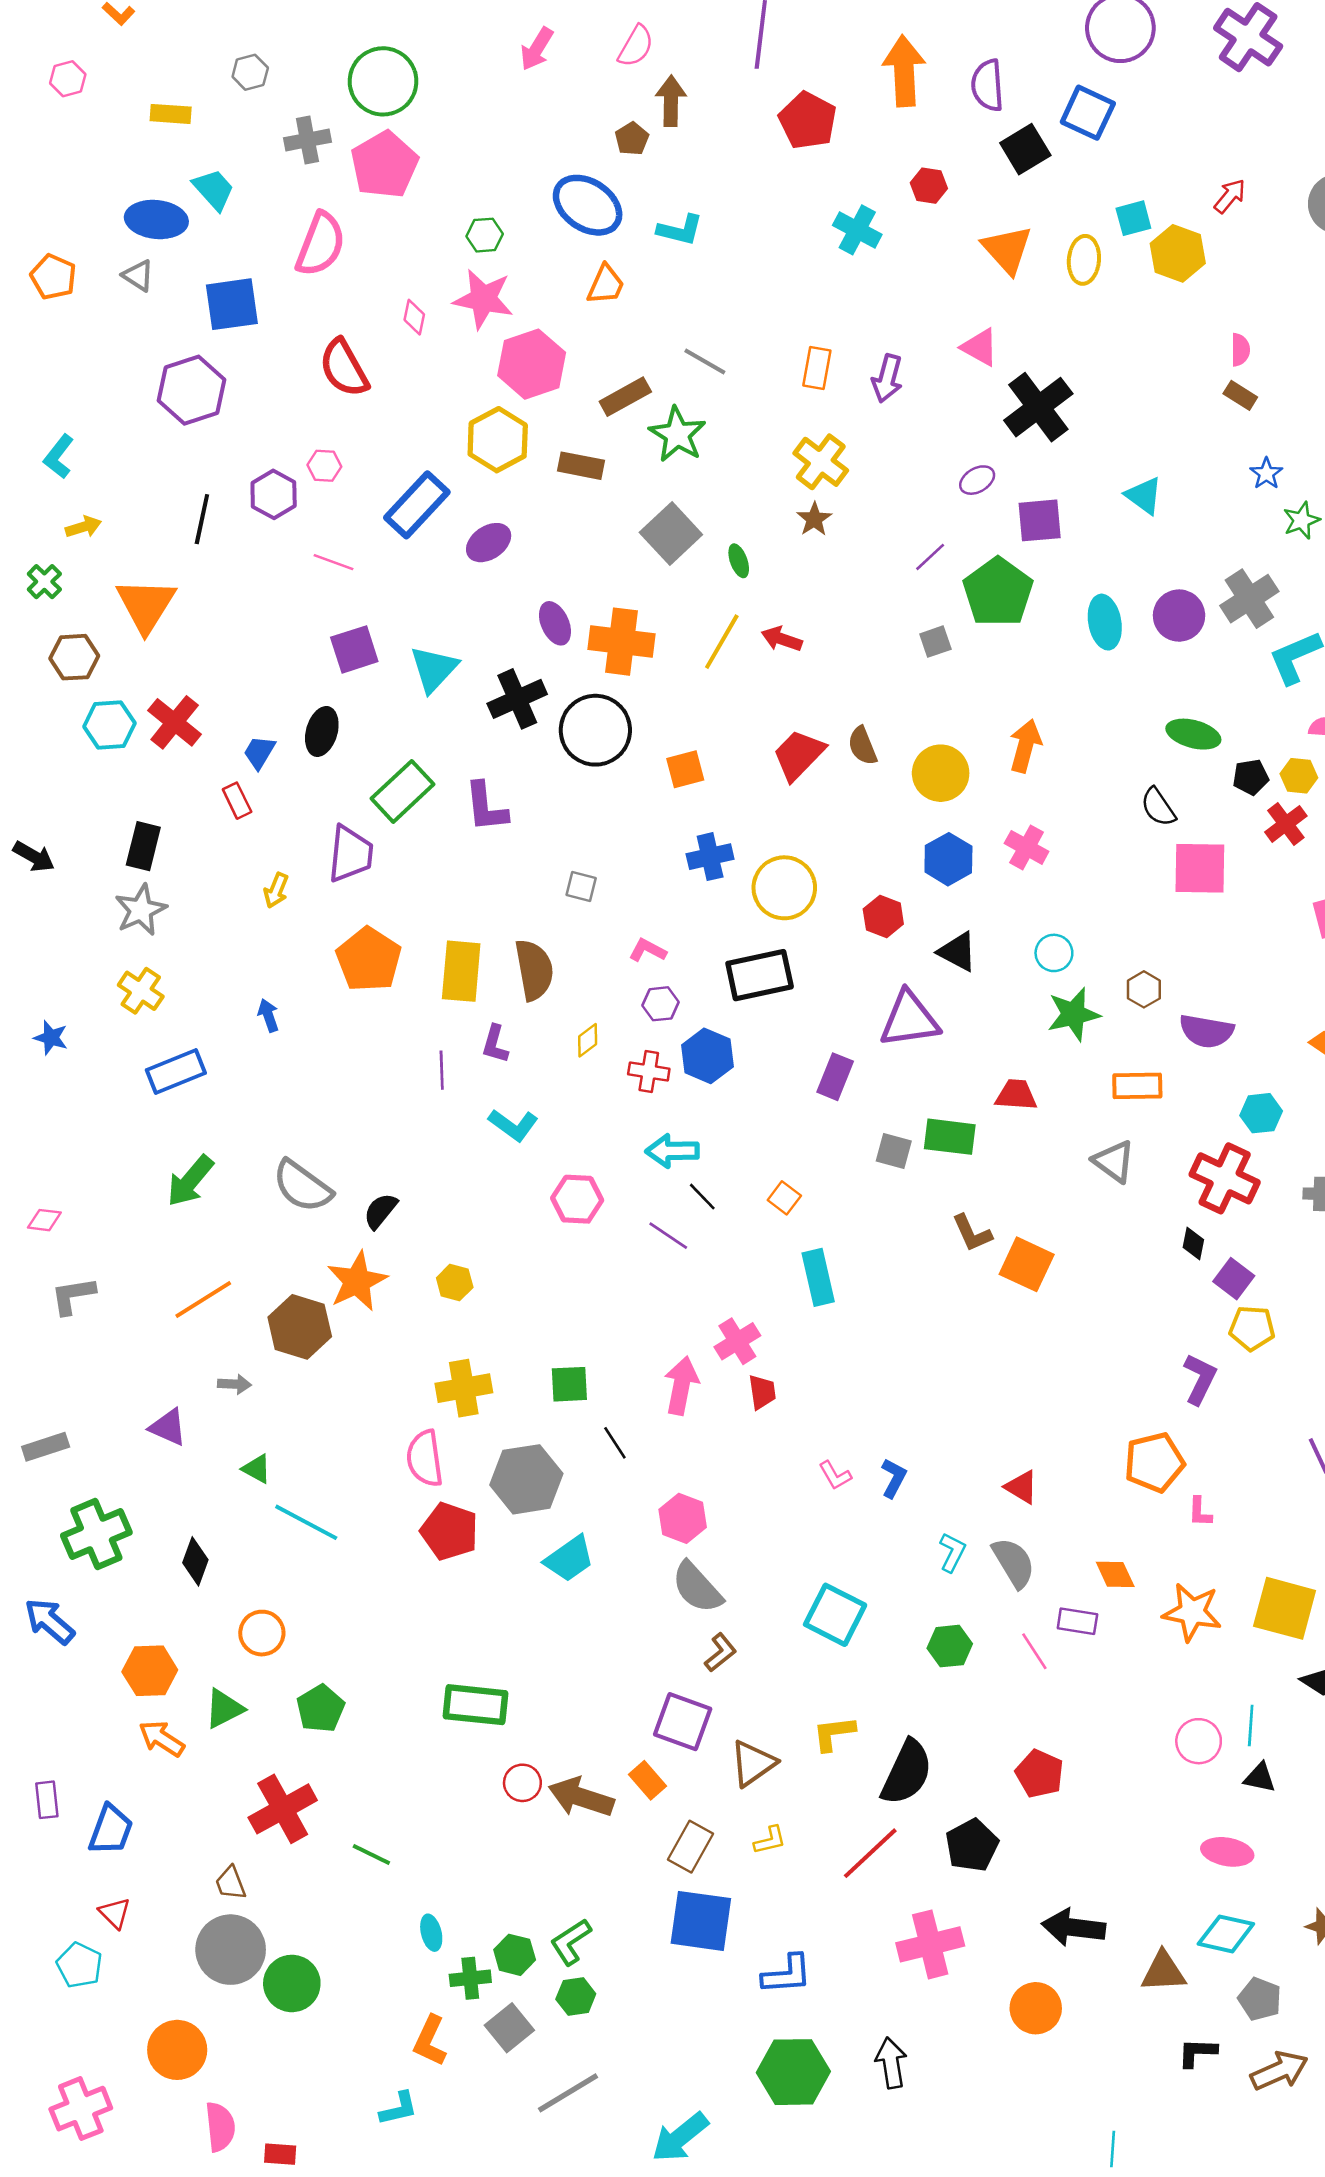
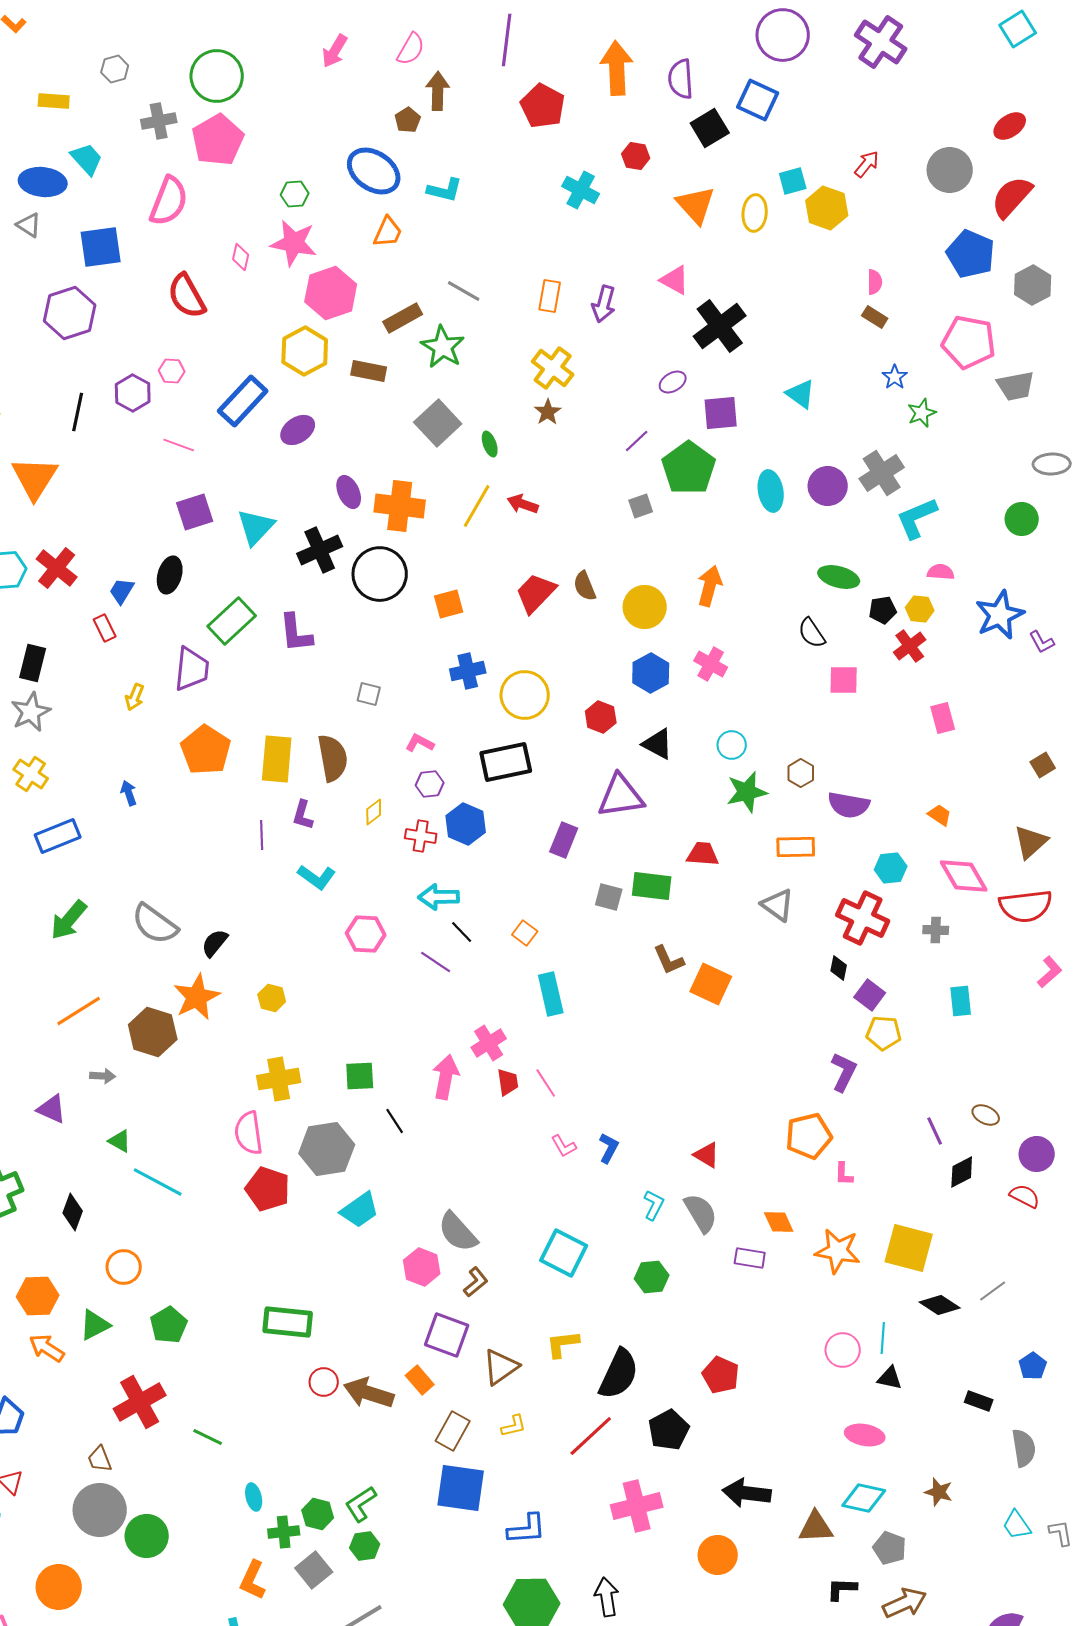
pink square: (1200, 868) -> (844, 680), size x0.7
pink hexagon: (683, 1518) -> (422, 1267), moved
pink line: (1034, 1651) -> (546, 1083), moved

